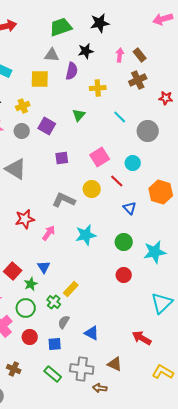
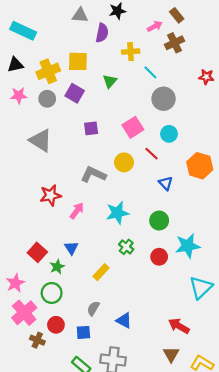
pink arrow: (120, 55) -> (155, 26), moved, turned 56
yellow square: (40, 79) -> (78, 61), moved
red star: (166, 98) -> (206, 77), moved
yellow cross: (23, 106) -> (48, 71), size x1.5
cyan line: (120, 117) -> (150, 72), moved
gray circle: (148, 131) -> (164, 99), moved
cyan star: (155, 252) -> (188, 246), moved
green cross: (54, 302) -> (126, 247), moved
brown triangle: (115, 364) -> (171, 354), moved, turned 35
brown cross: (14, 369) -> (37, 340), moved

